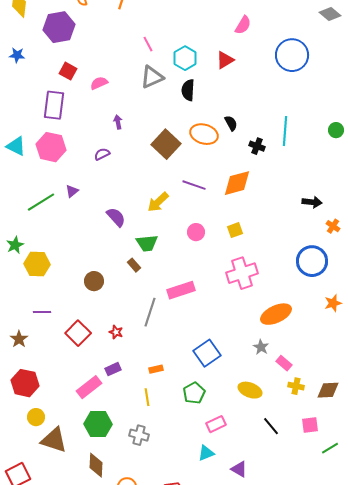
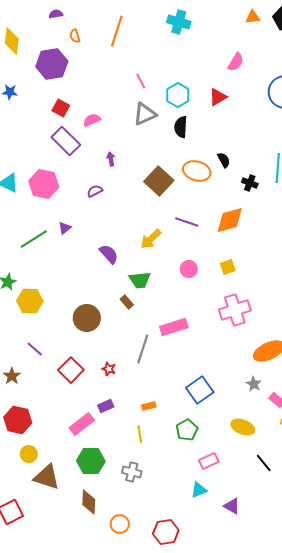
purple rectangle: (54, 105) -> (66, 141), moved, turned -52
brown circle: (94, 281) -> (87, 318), size x1.4
purple line: (42, 312) -> (35, 349), turned 42

